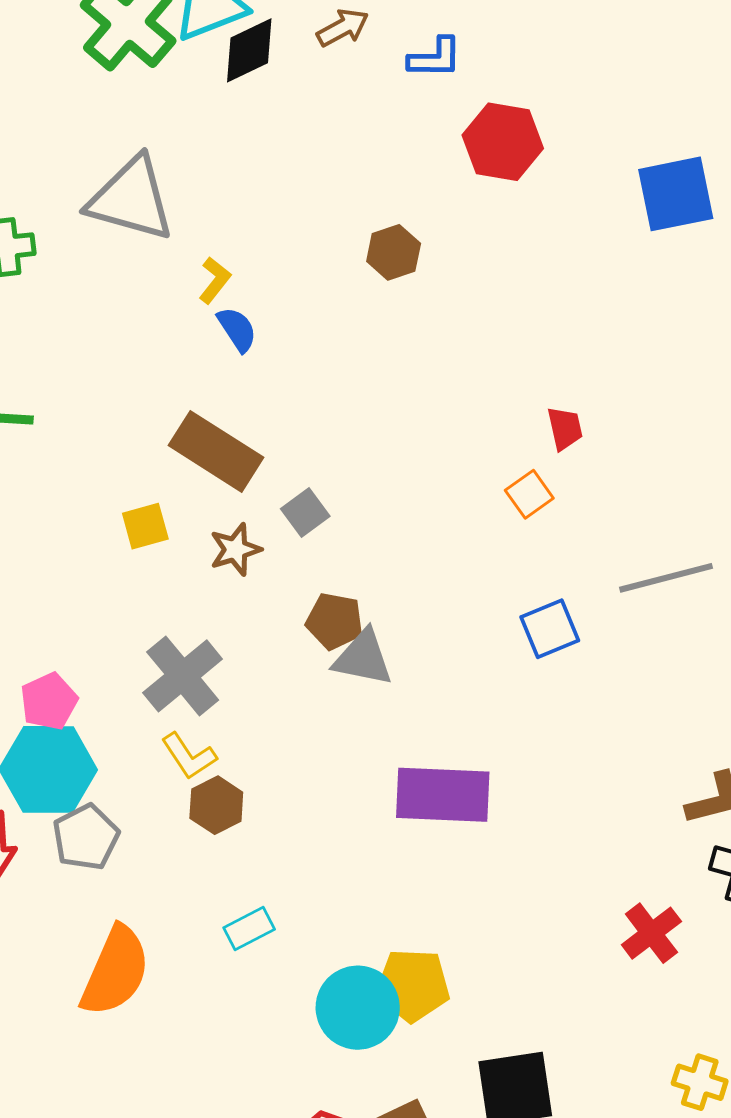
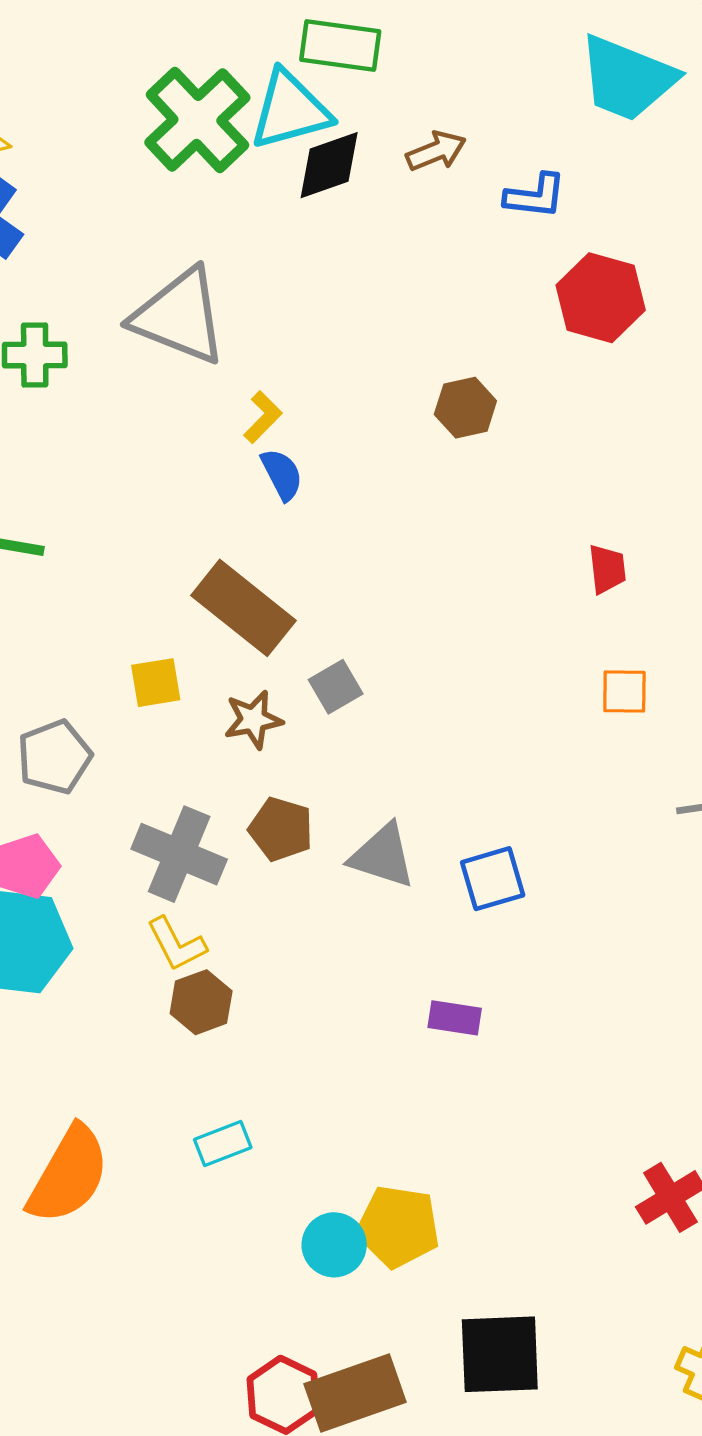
red trapezoid: (565, 428) -> (607, 569), moved
orange square: (529, 494) -> (624, 691), moved, turned 30
brown pentagon: (335, 621) -> (281, 829), moved
blue square: (550, 629) -> (493, 879), moved
gray cross: (183, 676) -> (179, 854), turned -34
purple rectangle: (443, 795) -> (455, 1018), size x0.5
gray pentagon: (86, 837) -> (55, 757), moved
cyan circle: (358, 1008) -> (334, 1245), size x0.7

